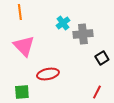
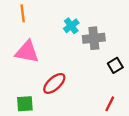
pink triangle: (24, 46) -> (27, 52), turned -35
red ellipse: (48, 74) -> (54, 83), turned -30

